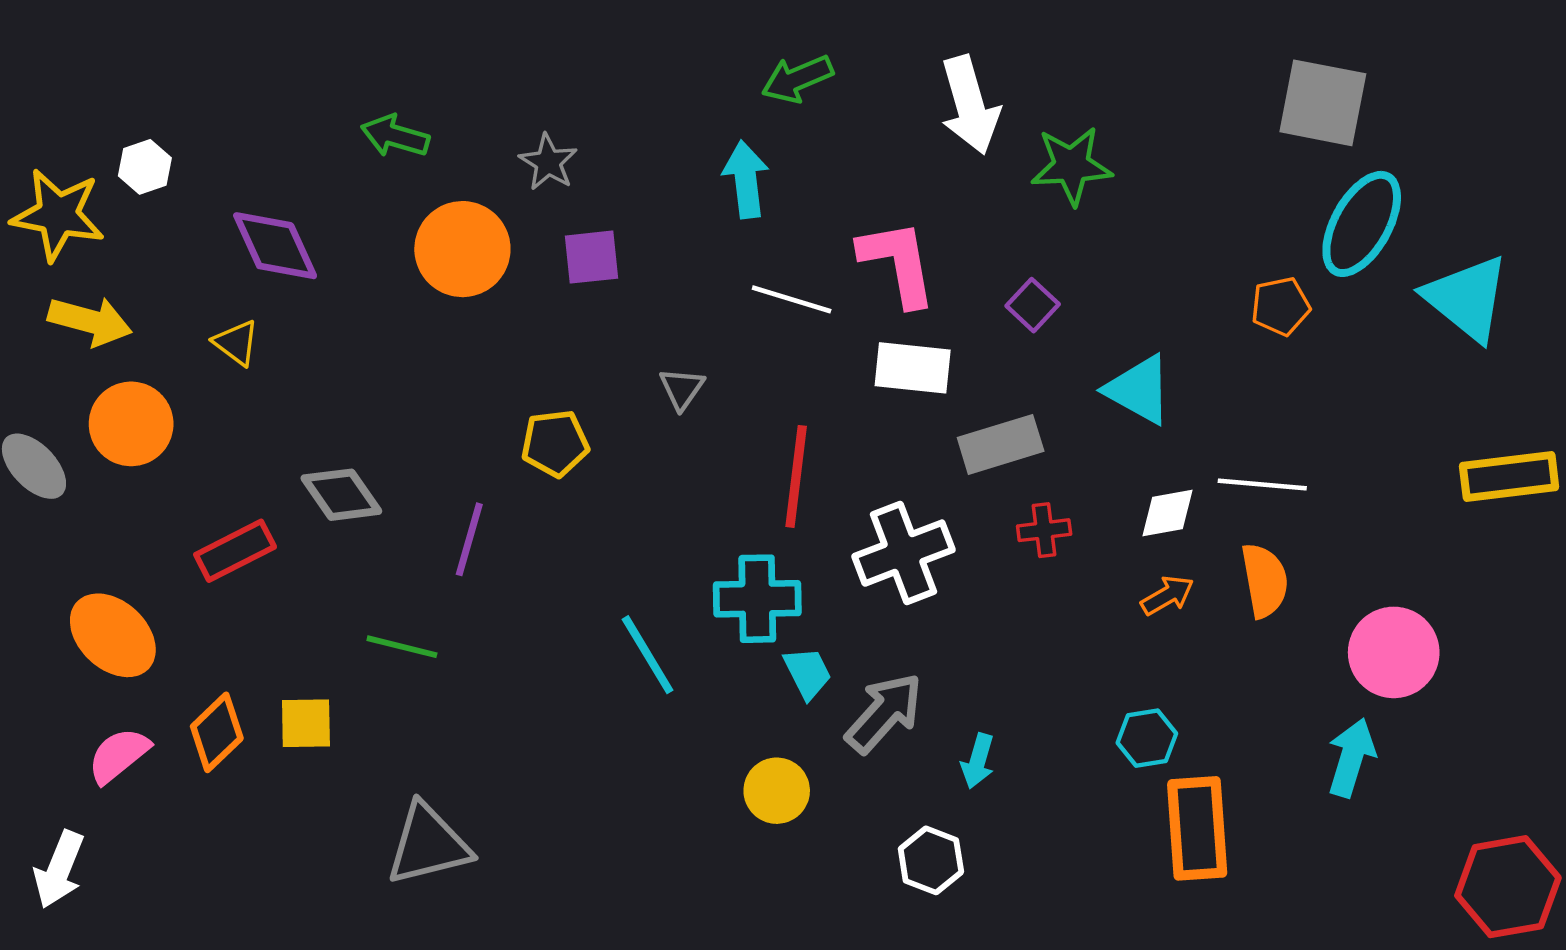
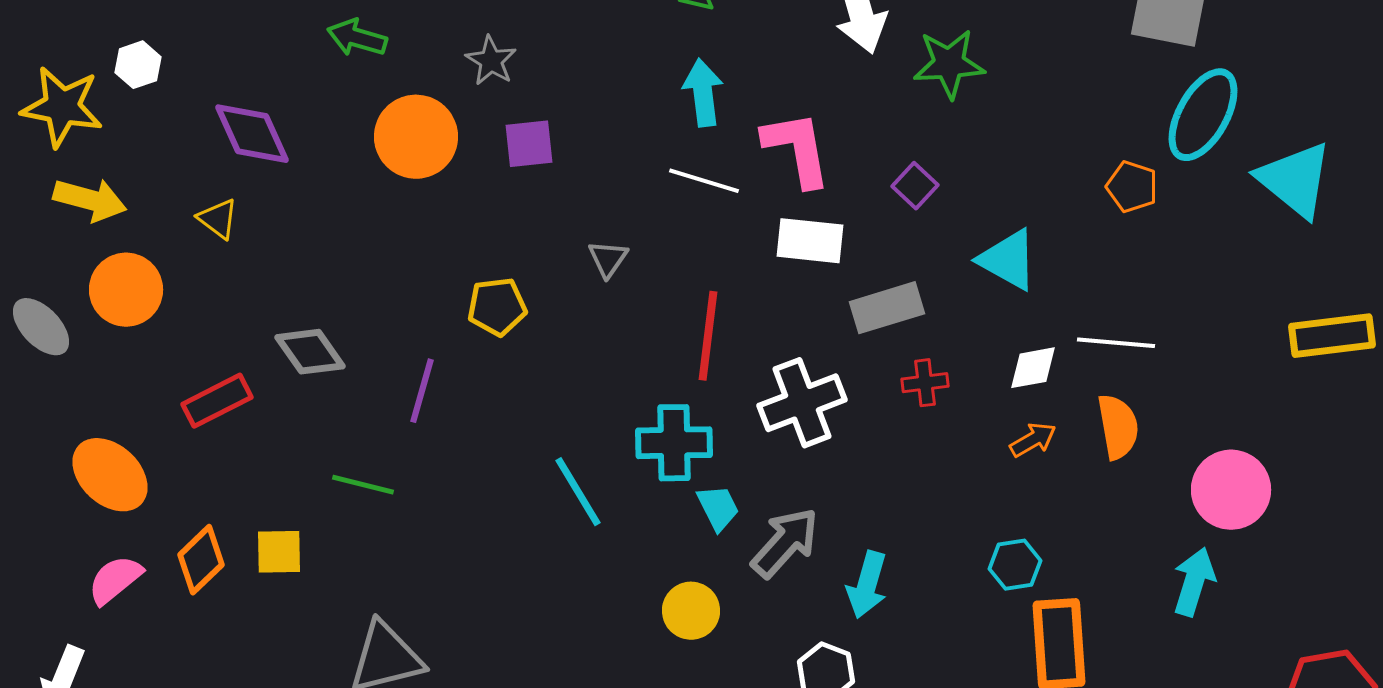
cyan arrow: (746, 179) -> (703, 93), moved
orange pentagon: (1281, 306) -> (1132, 187), turned 30
cyan arrow: (978, 761) -> (867, 585), size x1.4

